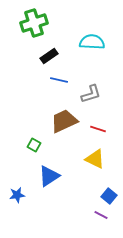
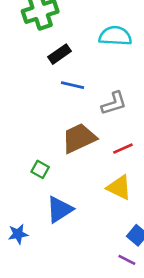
red line: (98, 129) -> (123, 149), turned -42

